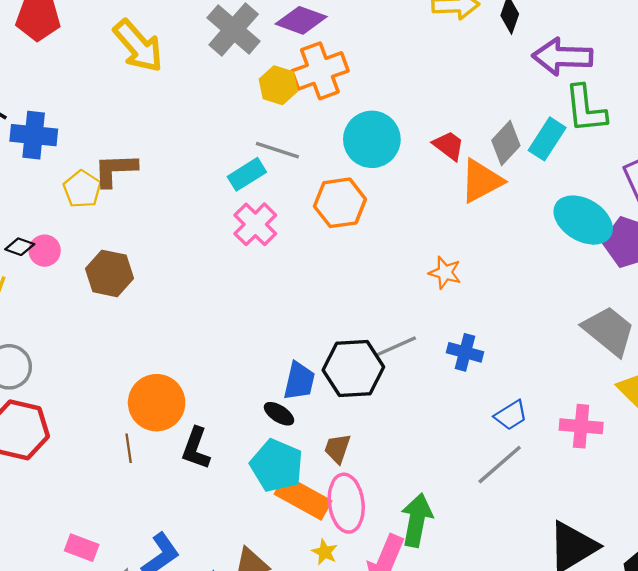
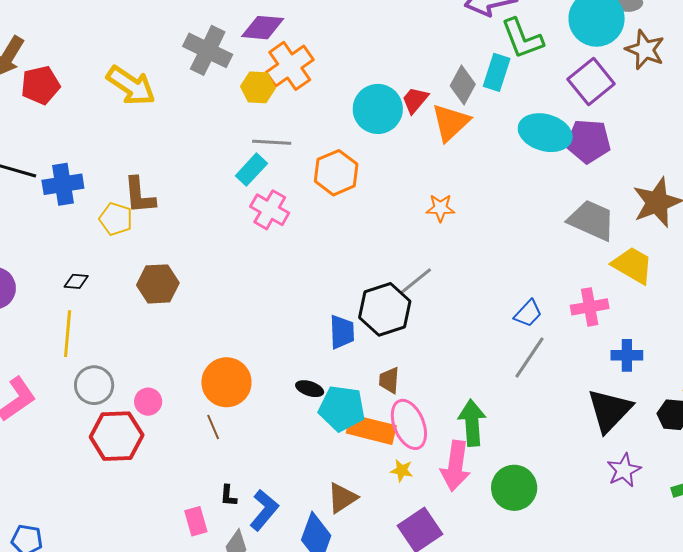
cyan circle: (372, 139) -> (378, 109), moved
red trapezoid: (449, 146) -> (415, 100), turned -72
brown L-shape: (115, 170) -> (139, 195), turned -78
pink circle: (45, 251) -> (148, 402), moved
blue cross: (465, 352) -> (627, 355), moved
black ellipse: (279, 414) -> (310, 389), moved
black L-shape: (196, 448) -> (228, 496), moved, size x0.6
pink rectangle: (82, 548) -> (196, 521), turned 68

